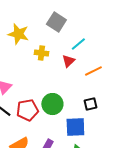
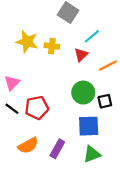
yellow star: (18, 34) -> (27, 42), moved
green circle: (52, 104) -> (83, 93), moved

